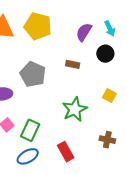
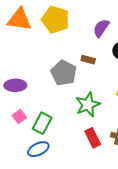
gray pentagon: (33, 74) -> (64, 73), moved
red rectangle: (66, 152) -> (93, 138), moved

